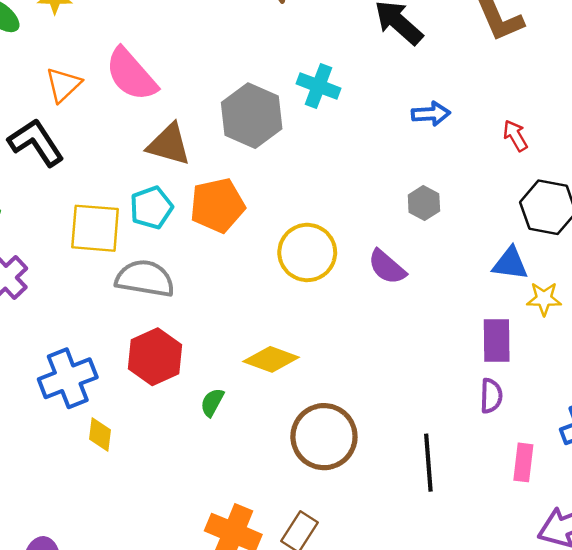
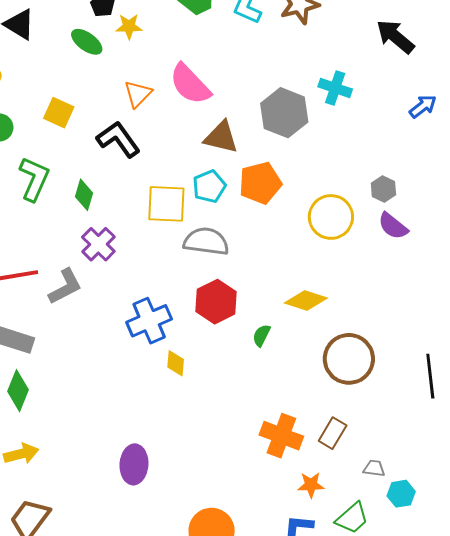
blue arrow: (431, 114) -> (423, 106), turned -32
gray hexagon: (424, 203) -> (383, 189), moved

